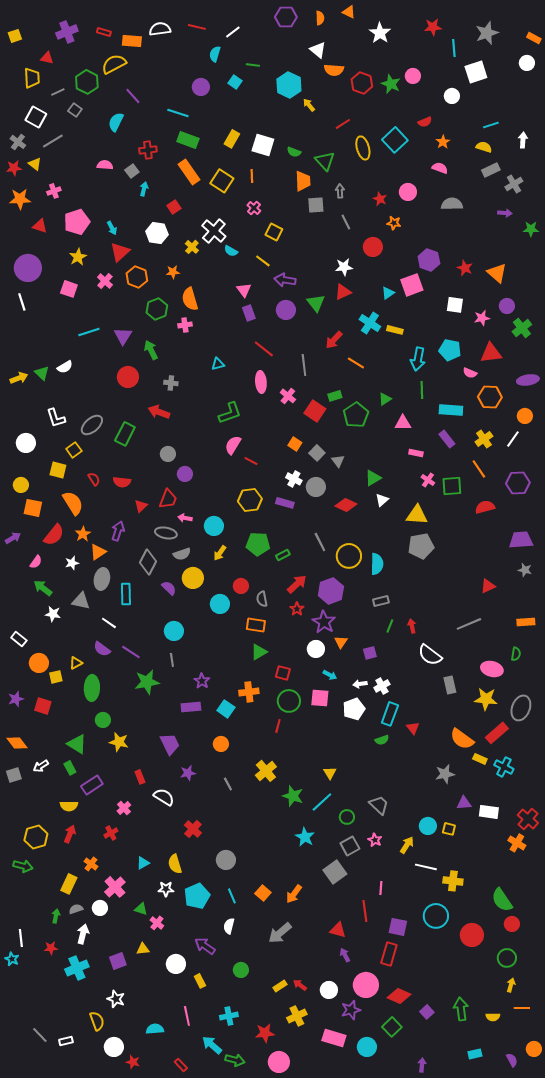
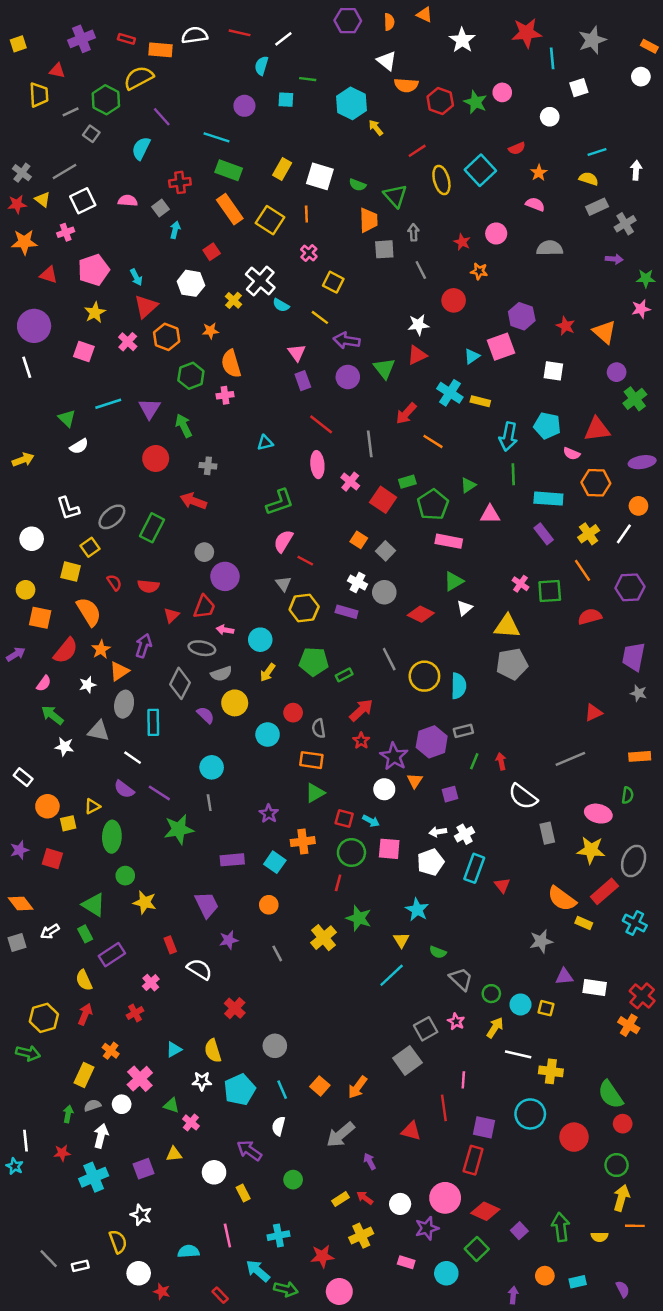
red star: (433, 27) -> (527, 33), size x1.4
white square: (476, 72) -> (579, 88), size x0.7
cyan square: (235, 82) -> (286, 100), turned -32
white square: (36, 117) -> (83, 201), moved, turned 35
pink star: (482, 318) -> (641, 309), moved
green triangle: (42, 373) -> (67, 418), moved
pink rectangle: (416, 453) -> (449, 541), moved, size x1.5
gray triangle: (338, 461) -> (283, 584), moved
purple circle: (185, 474) -> (225, 576), size x1.5
purple trapezoid: (521, 540) -> (634, 657), turned -75
purple hexagon: (331, 591) -> (432, 742), moved
cyan arrow: (330, 675) -> (371, 821), moved
purple star: (202, 681) -> (269, 814), moved
green semicircle: (382, 740) -> (438, 952), moved, turned 40
cyan cross: (504, 767) -> (635, 923), moved
green star: (293, 796) -> (359, 918), moved
yellow semicircle: (69, 806) -> (84, 980), turned 66
green circle: (347, 817) -> (491, 994), moved
cyan star: (305, 837) -> (417, 910), moved
purple arrow: (345, 955) -> (370, 1161), moved
yellow arrow: (511, 985) -> (621, 1198), size x1.5
pink rectangle: (334, 1038) -> (406, 1262), size x0.6
orange circle: (534, 1049) -> (545, 1276), moved

